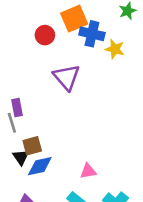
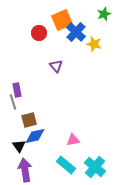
blue cross: (92, 34) -> (76, 32), turned 30
purple triangle: (67, 77) -> (56, 66), size x0.6
black triangle: (21, 157) -> (19, 146), moved

